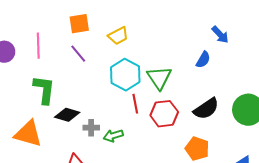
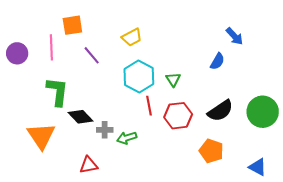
orange square: (79, 24) -> (72, 25), moved
green triangle: (159, 78) -> (173, 79), size x0.6
black diamond: (67, 115) -> (81, 117), turned 30
orange triangle: (28, 134) -> (41, 136), turned 40

